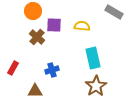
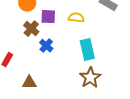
blue cross: (52, 70) -> (46, 46), moved, turned -32

